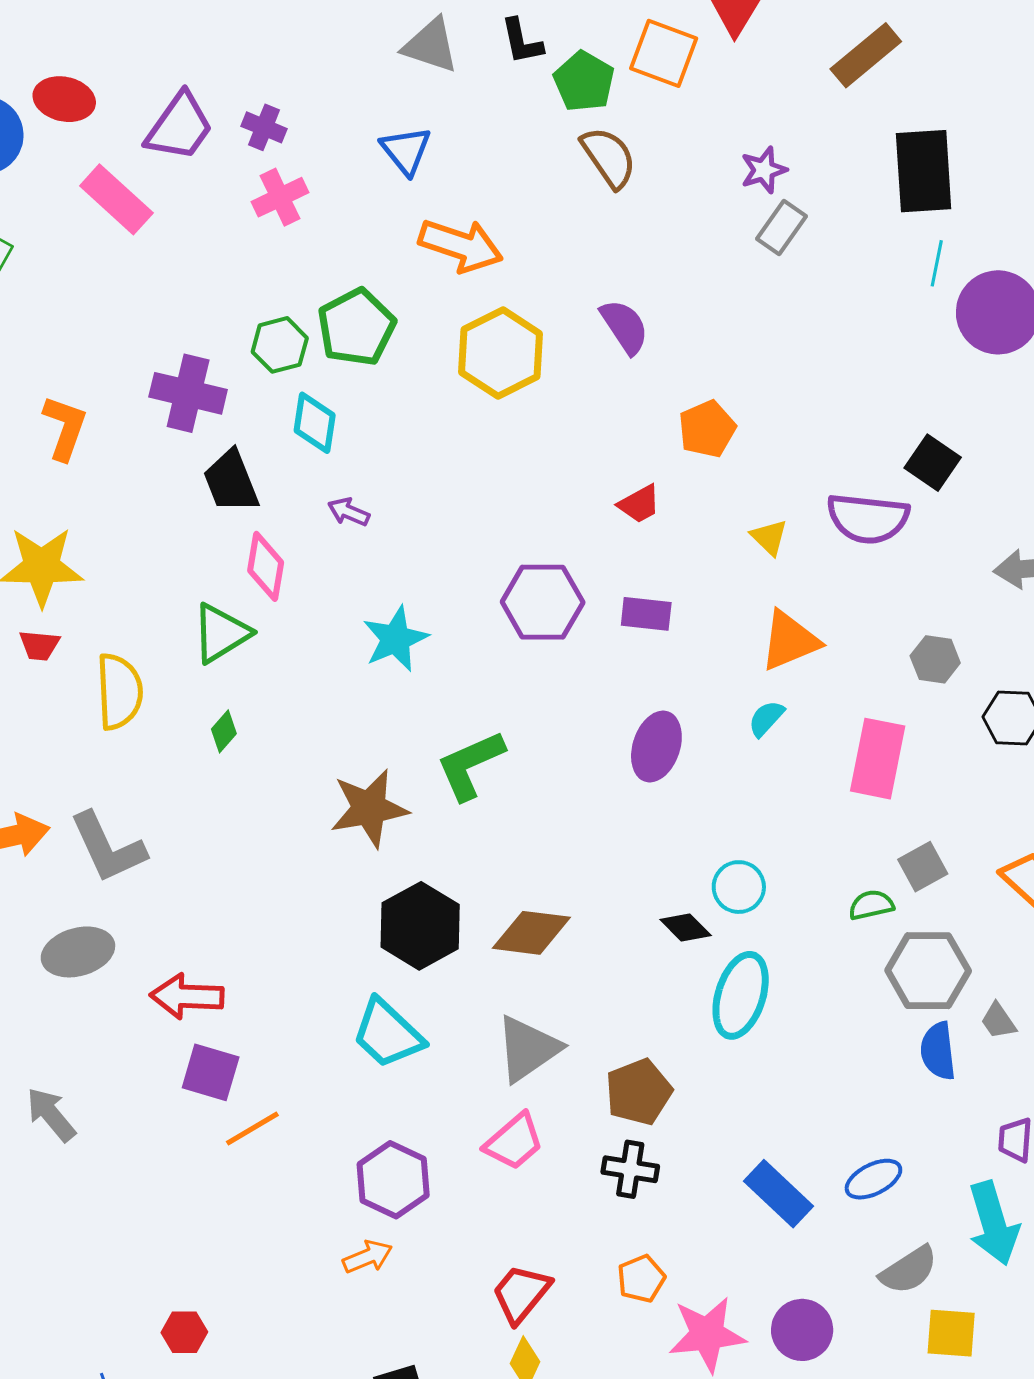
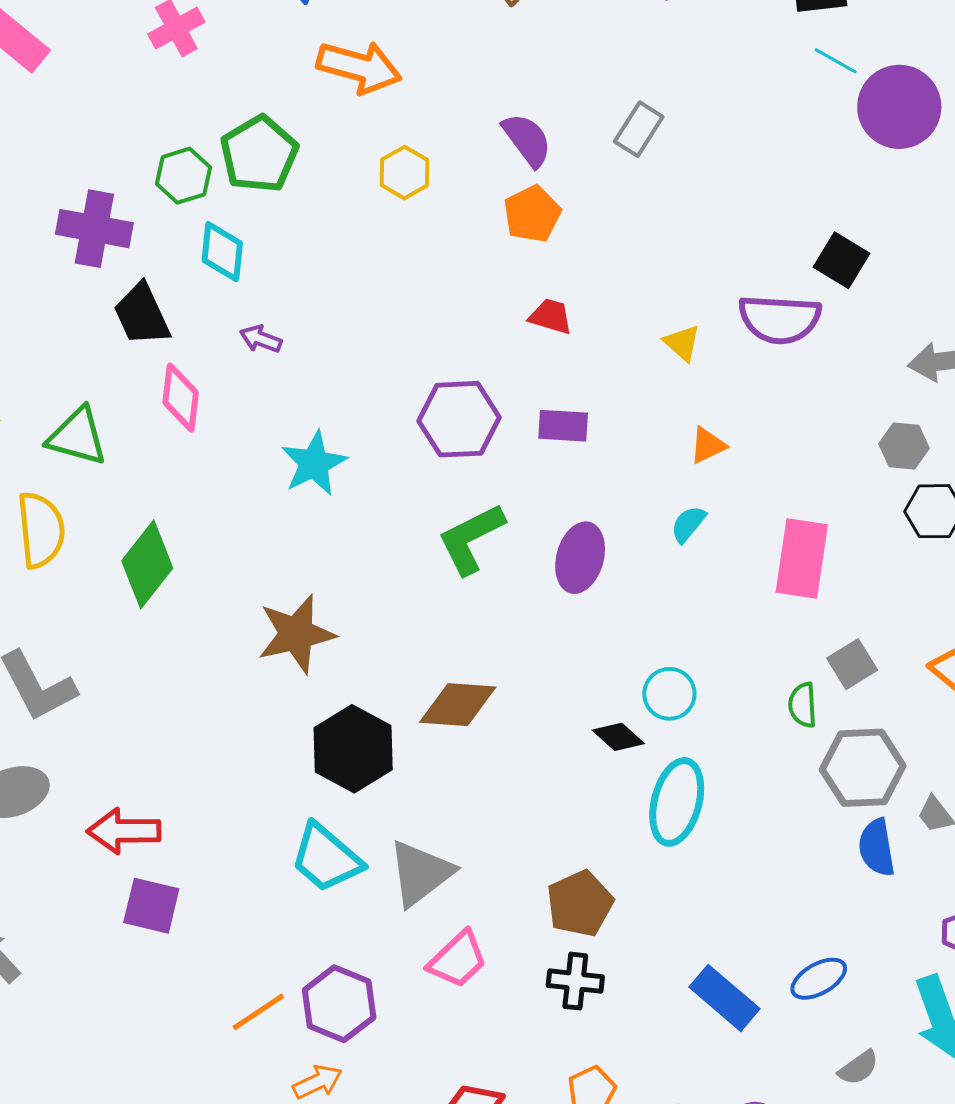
gray rectangle: (782, 228) -> (639, 129), moved
cyan line: (937, 263) -> (836, 61), turned -69
yellow hexagon: (501, 353) -> (405, 173), size x0.6
orange pentagon: (707, 429) -> (532, 214), moved
red trapezoid: (639, 504) -> (551, 316), turned -132
green triangle: (221, 633) -> (77, 436), moved, turned 50
orange triangle: (790, 641) -> (708, 445), size x0.6
gray hexagon: (935, 659) -> (904, 446), moved
green diamond: (224, 731) -> (147, 564), size x2.0
green L-shape: (470, 765) -> (471, 539), moved
green semicircle: (871, 905) -> (803, 705), turned -78
brown diamond: (531, 933) -> (458, 705), moved
gray triangle: (528, 1049) -> (420, 873), moved
orange line: (252, 1129) -> (258, 1012), moved
gray semicircle: (909, 1270) -> (858, 1068), size x0.7

